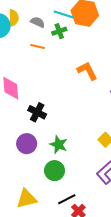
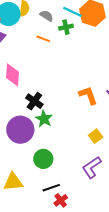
orange L-shape: (87, 71) -> (88, 95), moved
purple circle: (27, 144) -> (20, 130), size x1.4
green star: (59, 145) -> (44, 119), moved

